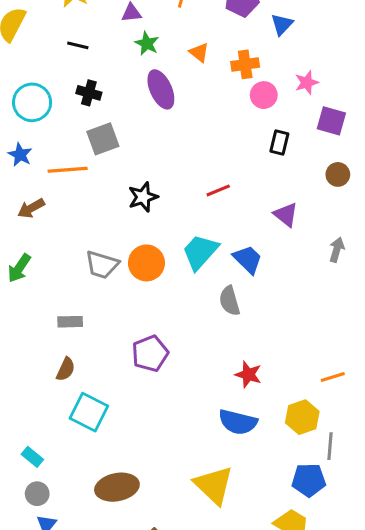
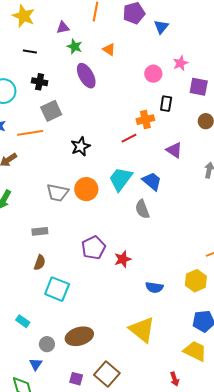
orange cross: (245, 64) -> (145, 120), moved
red star: (248, 374) -> (123, 259), moved, turned -30
blue semicircle: (238, 422) -> (154, 287), size x0.7
gray circle: (37, 494) -> (47, 344), moved

